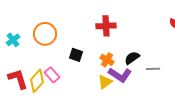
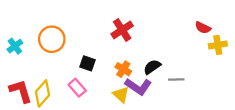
red cross: (106, 26) -> (122, 30), turned -30
pink rectangle: (52, 75) -> (77, 88), moved
yellow triangle: (105, 82) -> (121, 95), turned -42

